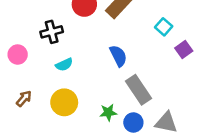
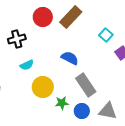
blue semicircle: (118, 56) -> (70, 58), turned -36
yellow circle: (64, 102) -> (43, 87), moved

